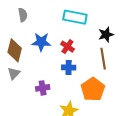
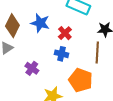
purple cross: (43, 88) -> (32, 68), turned 32
orange pentagon: (93, 89) -> (81, 80), turned -30

